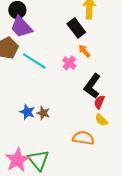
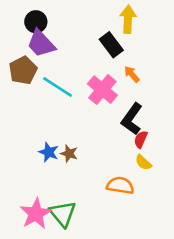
orange arrow: (84, 51) -> (132, 74), moved
pink cross: (69, 63) -> (102, 90), size x1.6

